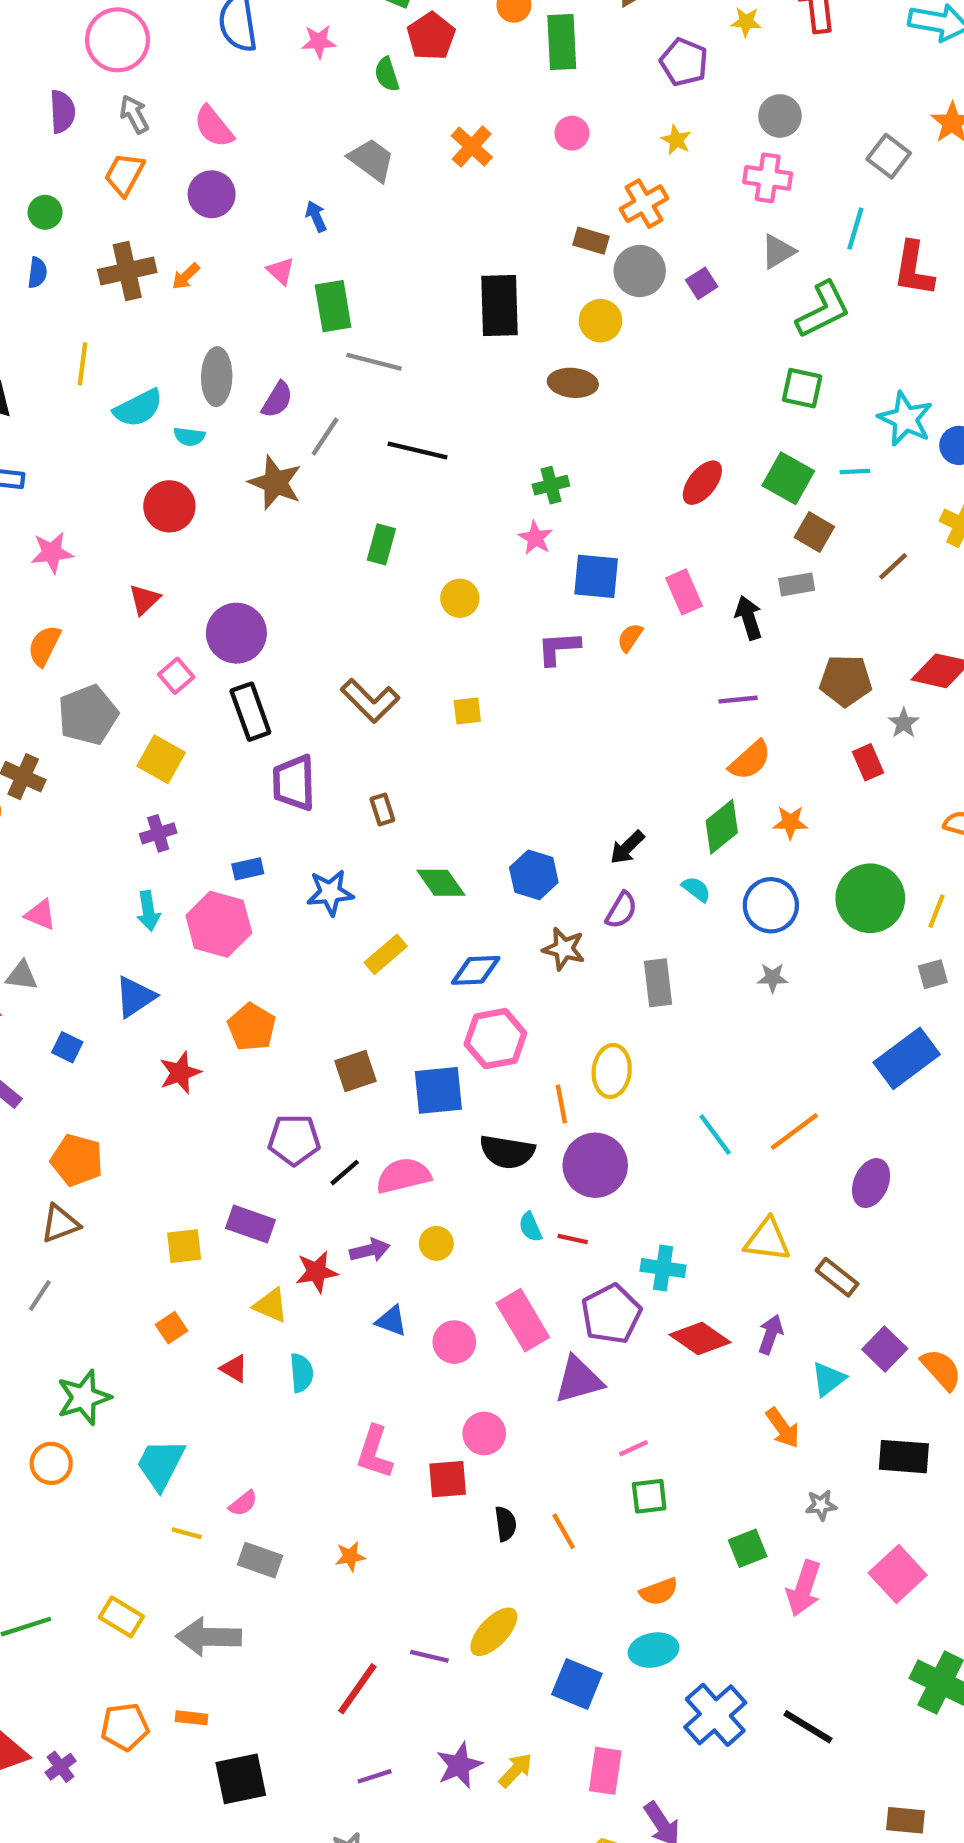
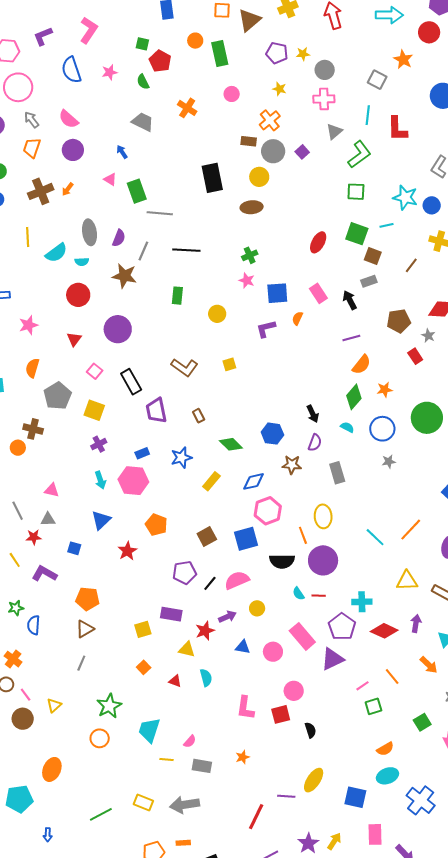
yellow star: (746, 22) -> (303, 54), moved
purple circle: (236, 633) -> (118, 329), moved
black arrow: (627, 847) -> (313, 414), turned -60
orange line: (564, 1531) -> (392, 677), moved

